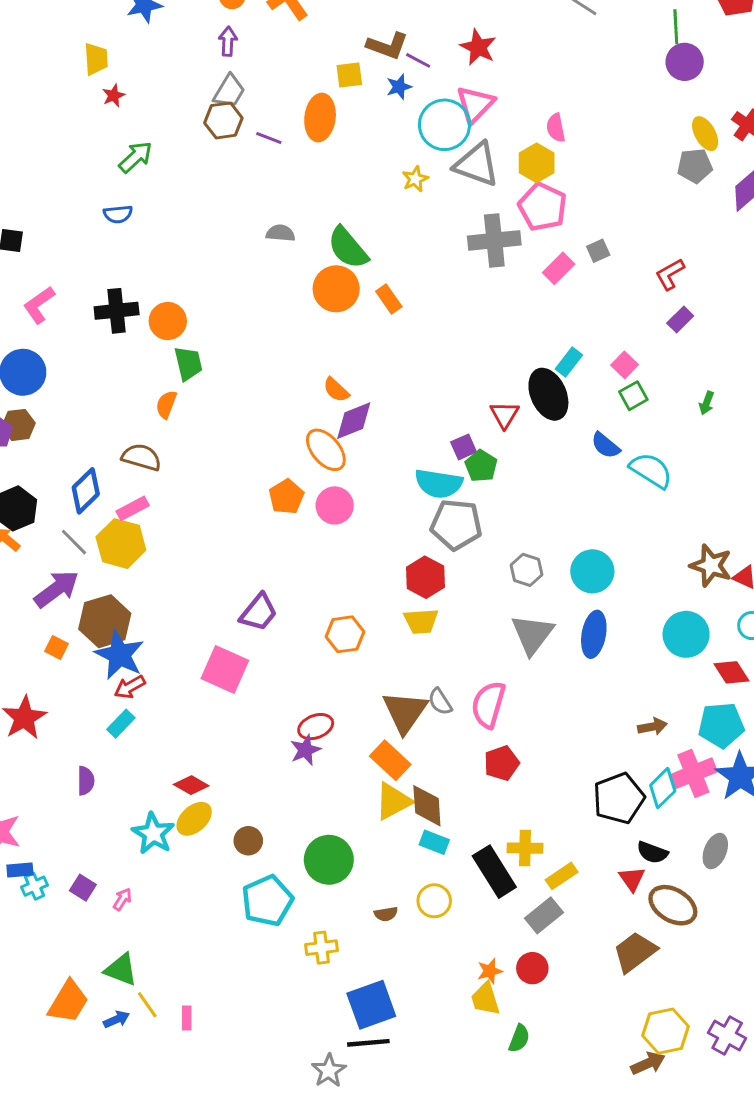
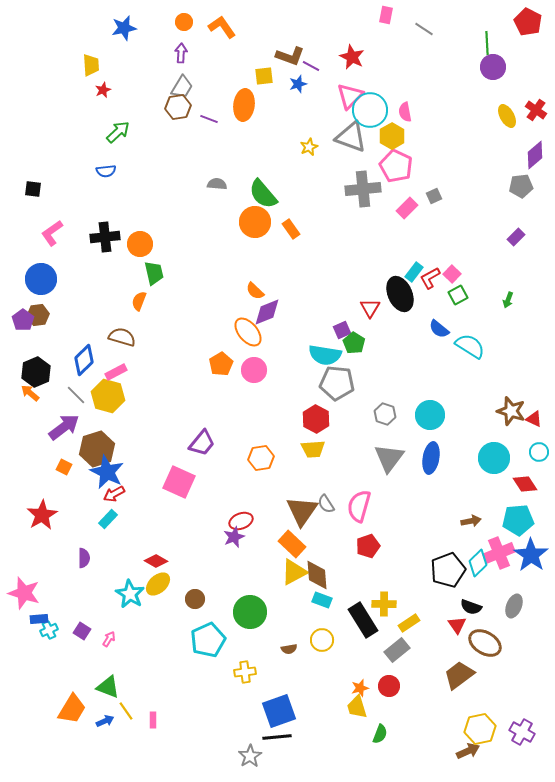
cyan circle: (444, 125) -> (370, 110), moved
gray pentagon: (695, 166) -> (521, 186), moved
red L-shape: (670, 274) -> (430, 278), moved
purple rectangle: (680, 320) -> (516, 237), moved

